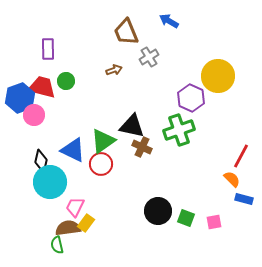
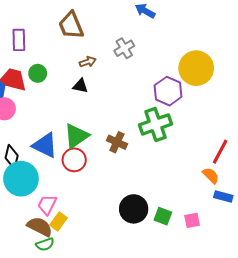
brown trapezoid: (126, 32) -> (71, 25), moved
black triangle: (132, 126) -> (80, 86), moved, size x0.6
brown semicircle: (68, 228) -> (40, 227), turned 35
green semicircle: (57, 245) -> (45, 244), moved, turned -96

